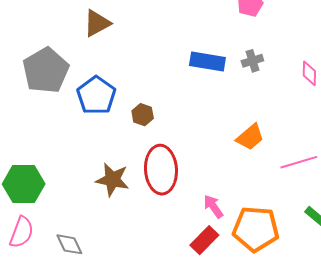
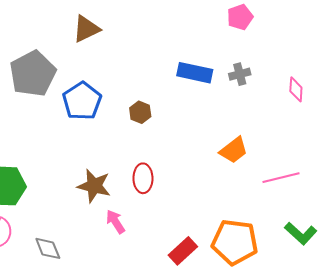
brown hexagon: (143, 115) -> (140, 112), moved
red ellipse: (161, 170) -> (143, 178), size x0.6
pink arrow: (213, 206) -> (116, 222), moved

